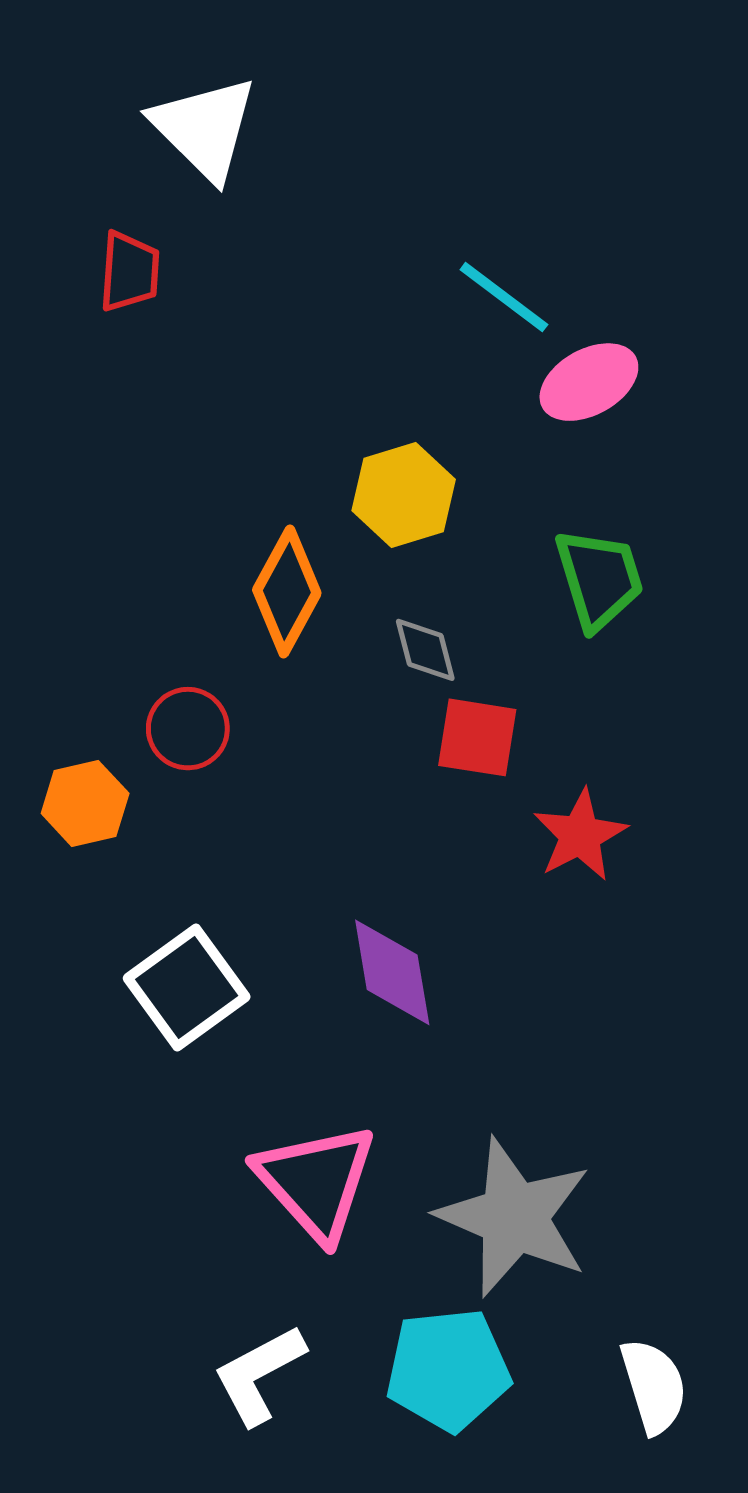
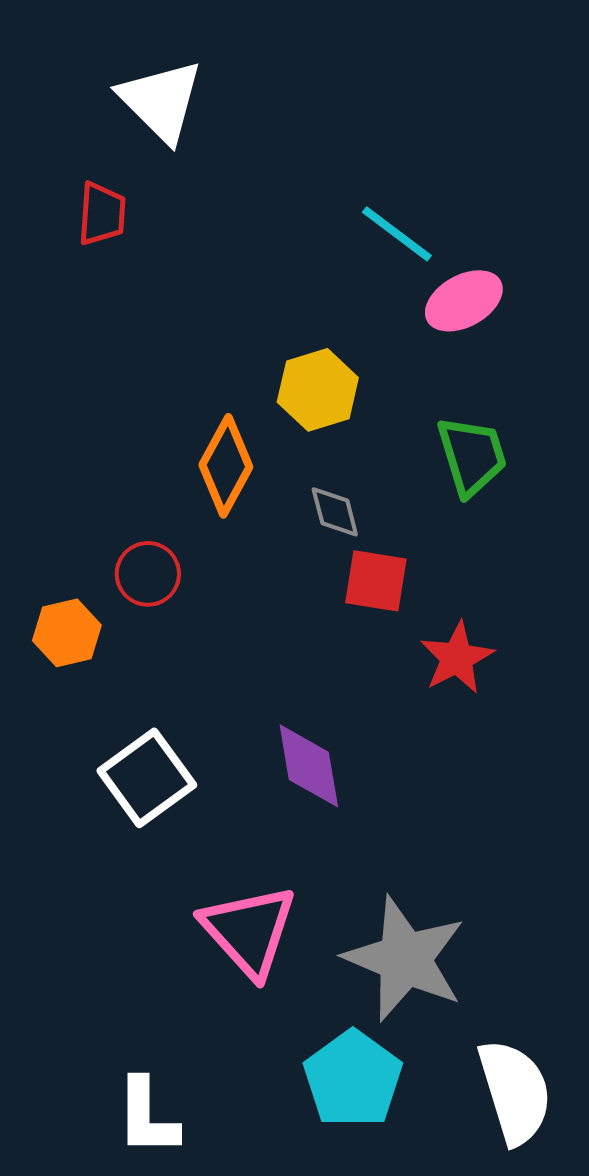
cyan pentagon: (448, 1370) -> (353, 1079), turned -30
white L-shape: (259, 1375) -> (147, 1117), moved, turned -62
white semicircle: (654, 1386) -> (515, 1092), size x1.4

